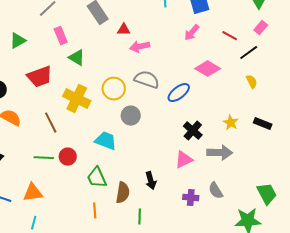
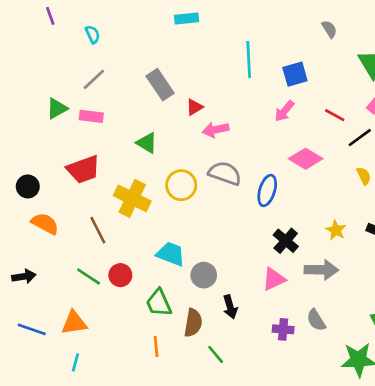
red triangle: (124, 30) -> (194, 107), turned -32
pink rectangle: (61, 36) -> (91, 116), moved, turned -60
green triangle: (18, 41) -> (57, 108), moved
green triangle: (77, 58) -> (147, 143), moved
blue ellipse: (179, 93) -> (267, 190), turned -35
gray circle: (131, 116) -> (204, 275), moved
green line: (44, 158) -> (89, 276), turned 30
green line: (140, 217) -> (216, 354), turned -42

